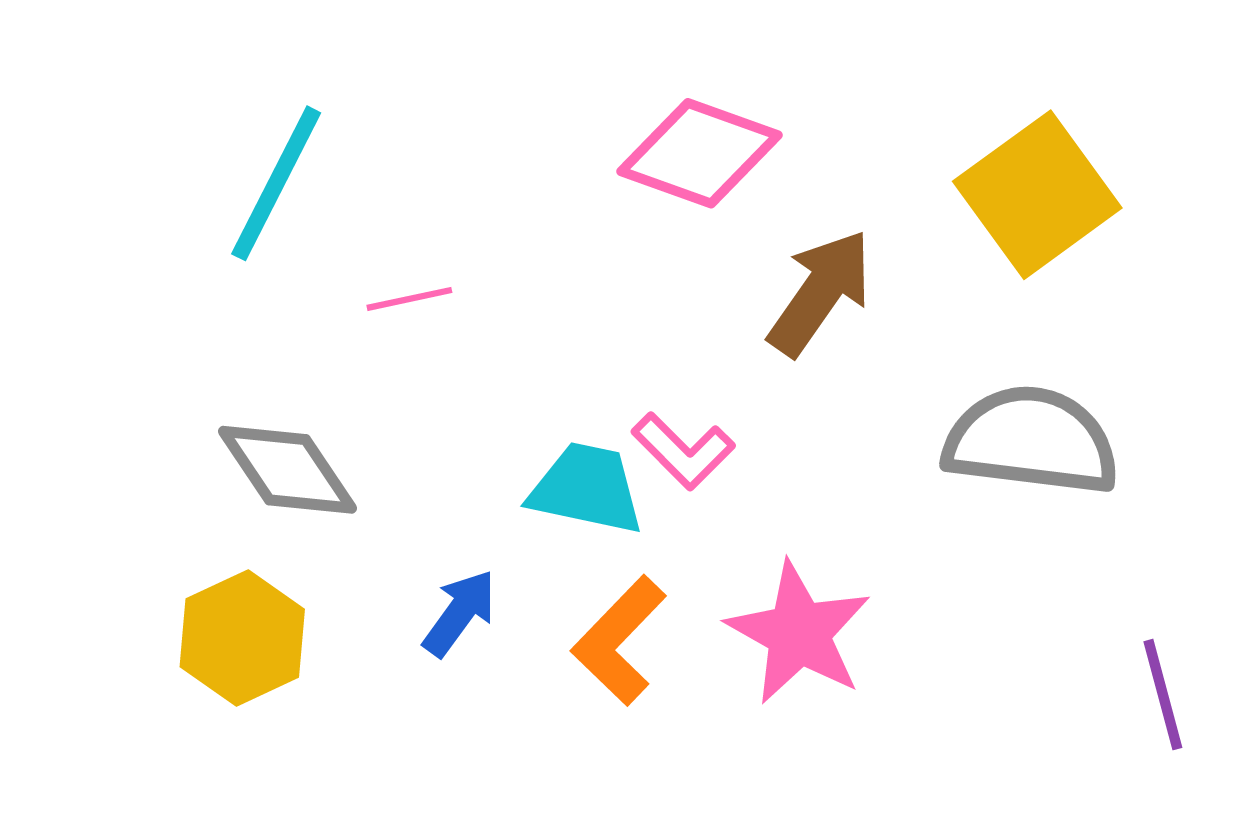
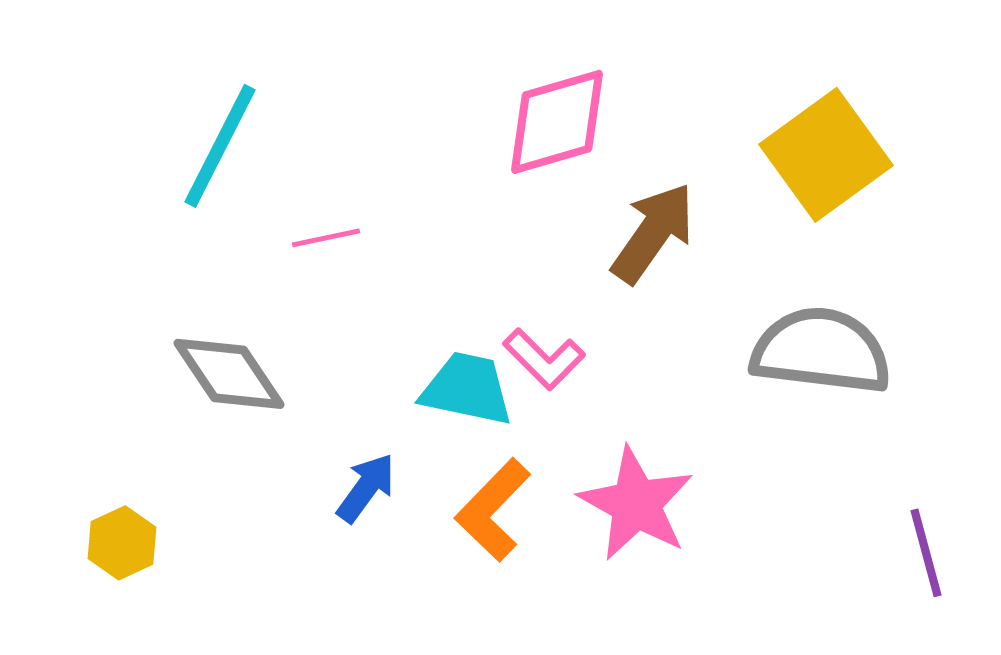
pink diamond: (699, 153) -> (557, 122), turned -36
yellow hexagon: (242, 638) -> (122, 543), moved, size x0.7

